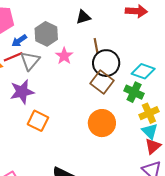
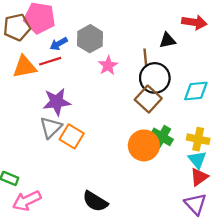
black triangle: (83, 17) -> (167, 40), moved
gray triangle: (30, 61) -> (51, 128), moved
cyan diamond: (143, 71) -> (196, 91), turned -30
green cross: (134, 92) -> (162, 137), moved
yellow cross: (149, 113) -> (198, 139), turned 30

